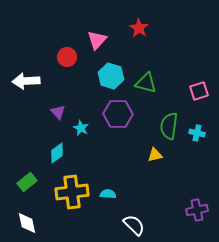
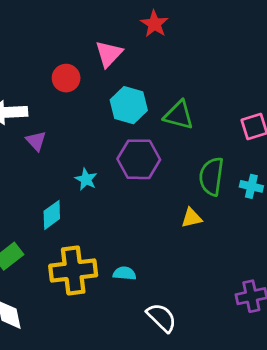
red star: (139, 28) -> (154, 24), moved
purple triangle: (58, 112) -> (36, 141), moved

